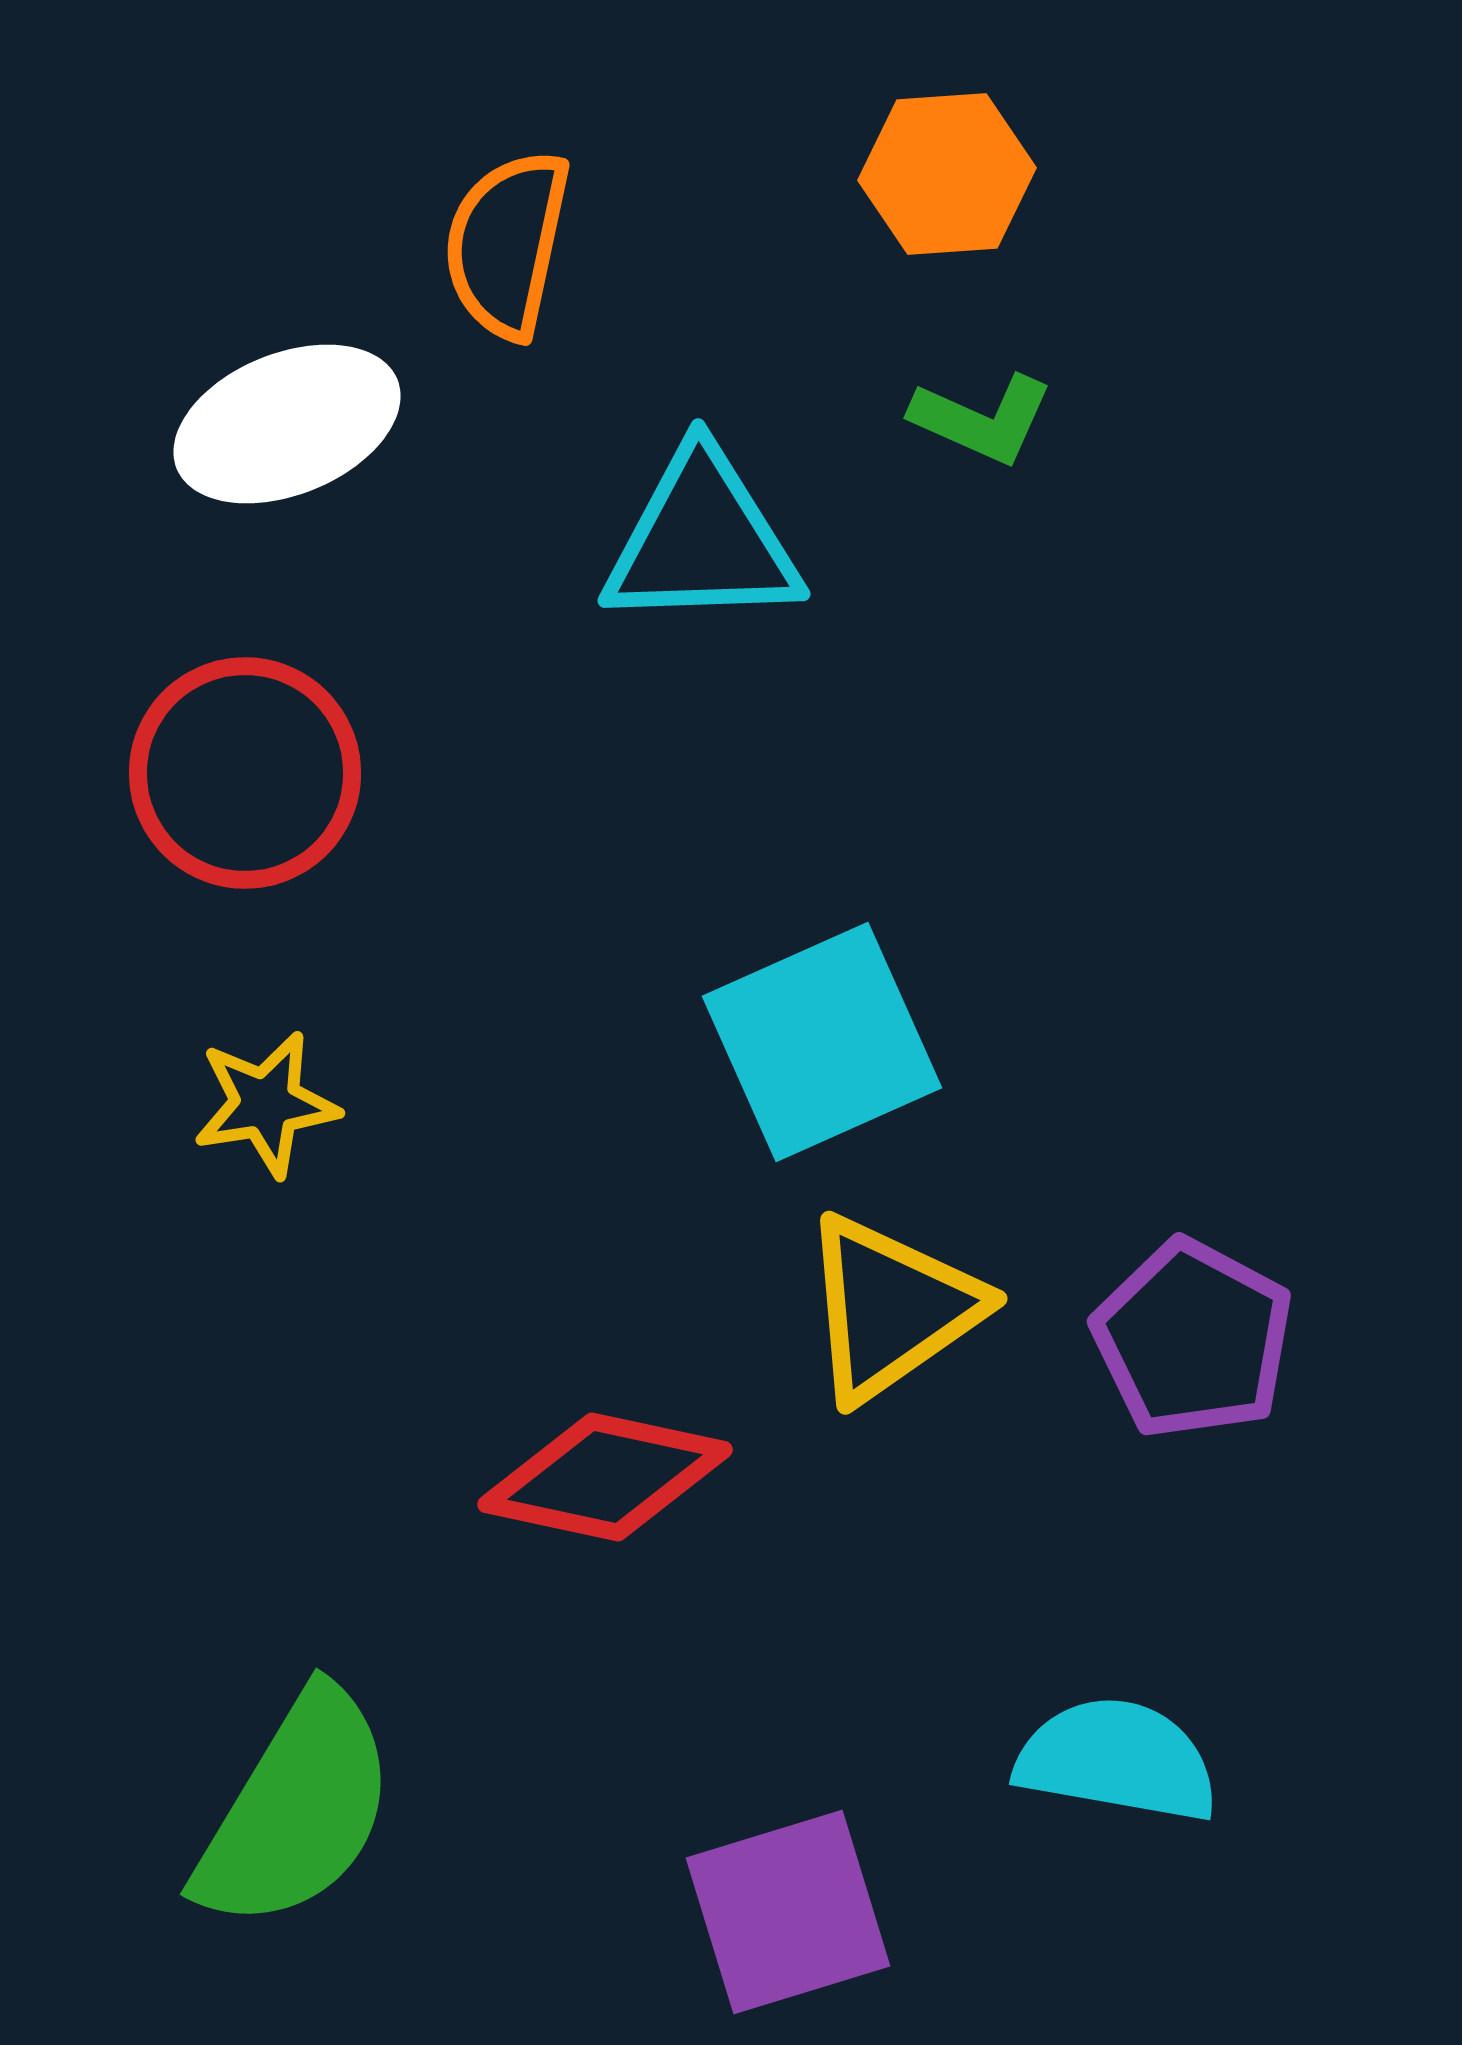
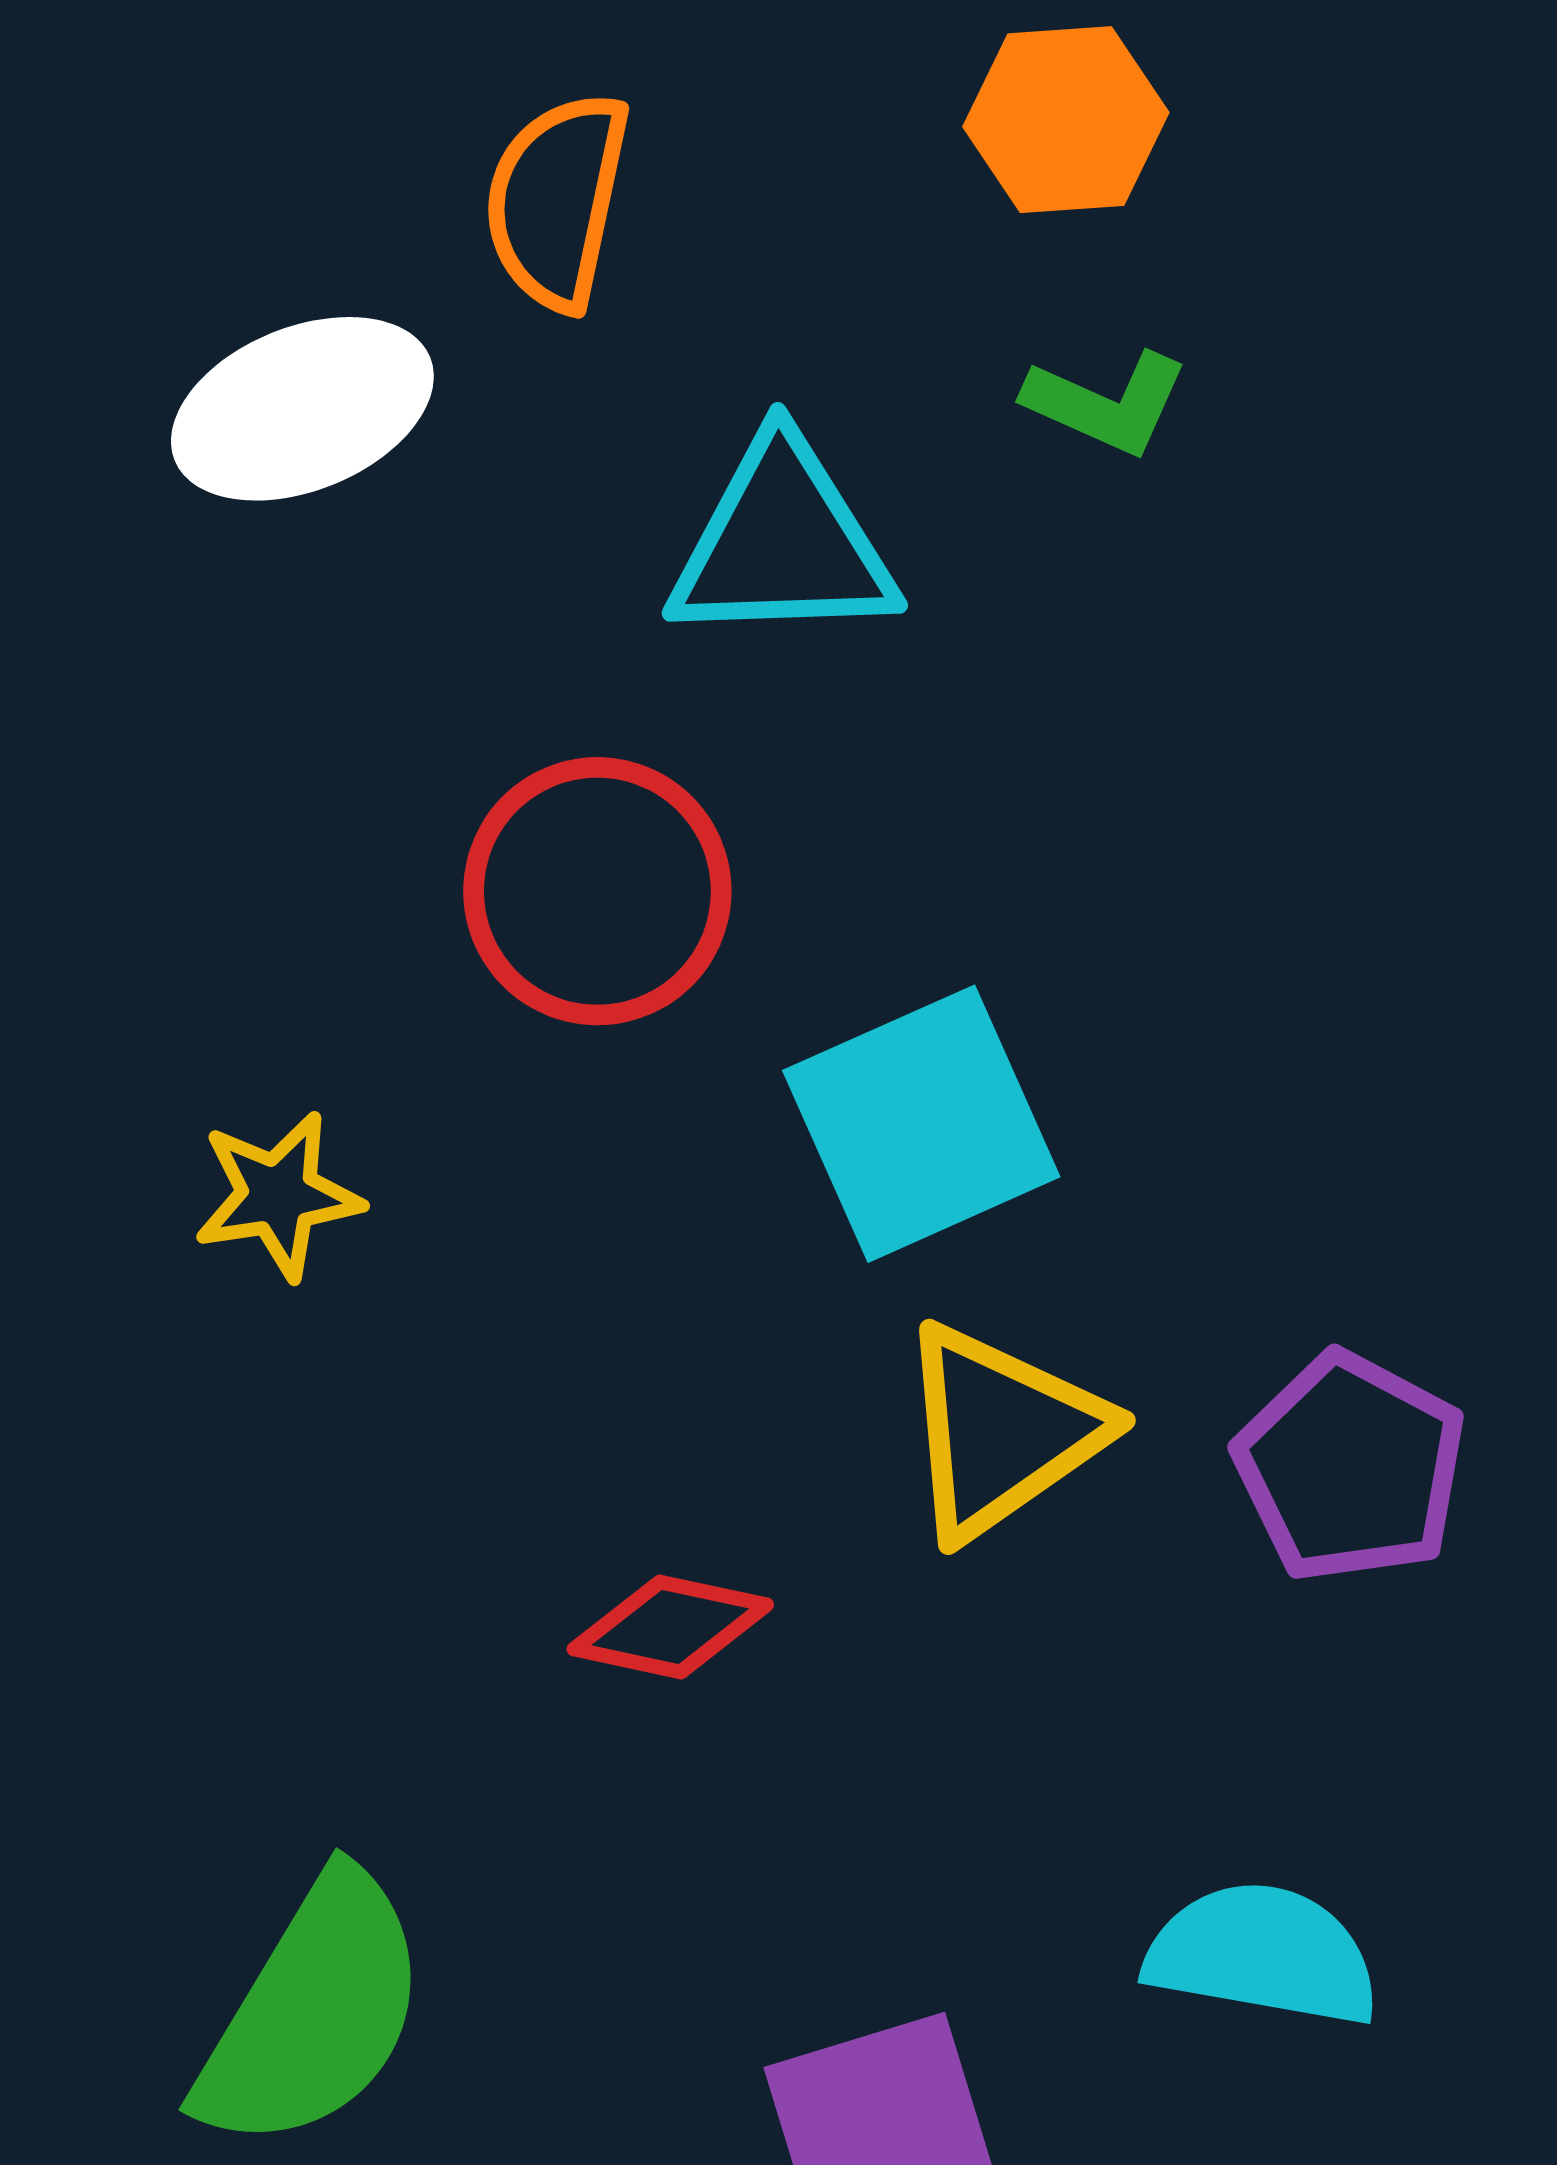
red circle: (245, 773) -> (597, 891), moved
red diamond: (605, 1477) -> (670, 1627), size x0.7

